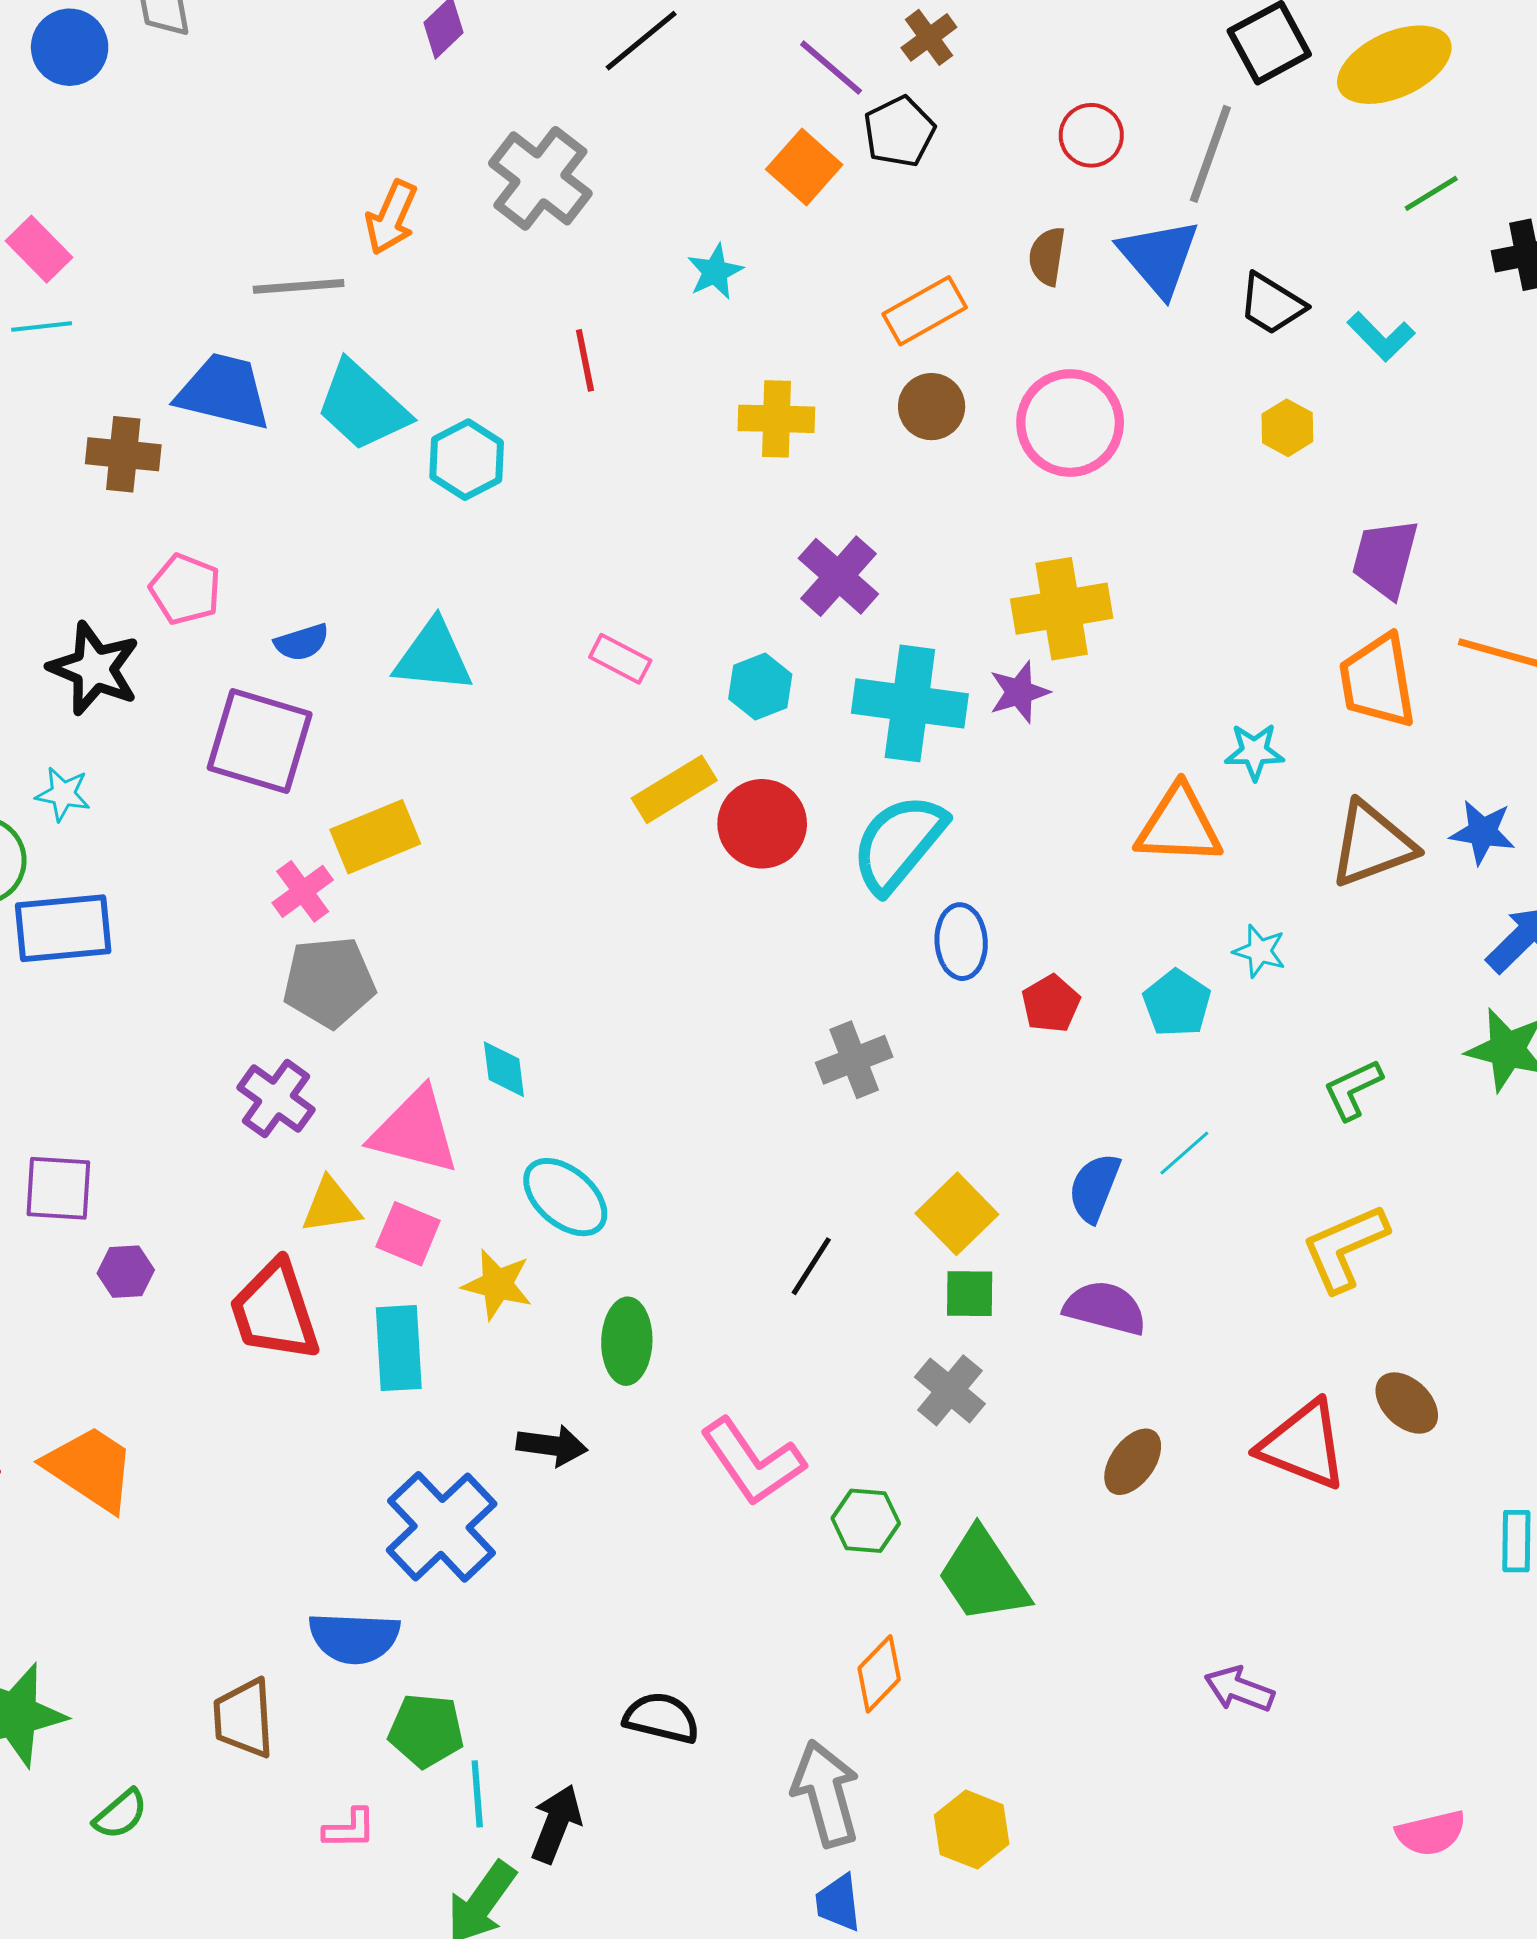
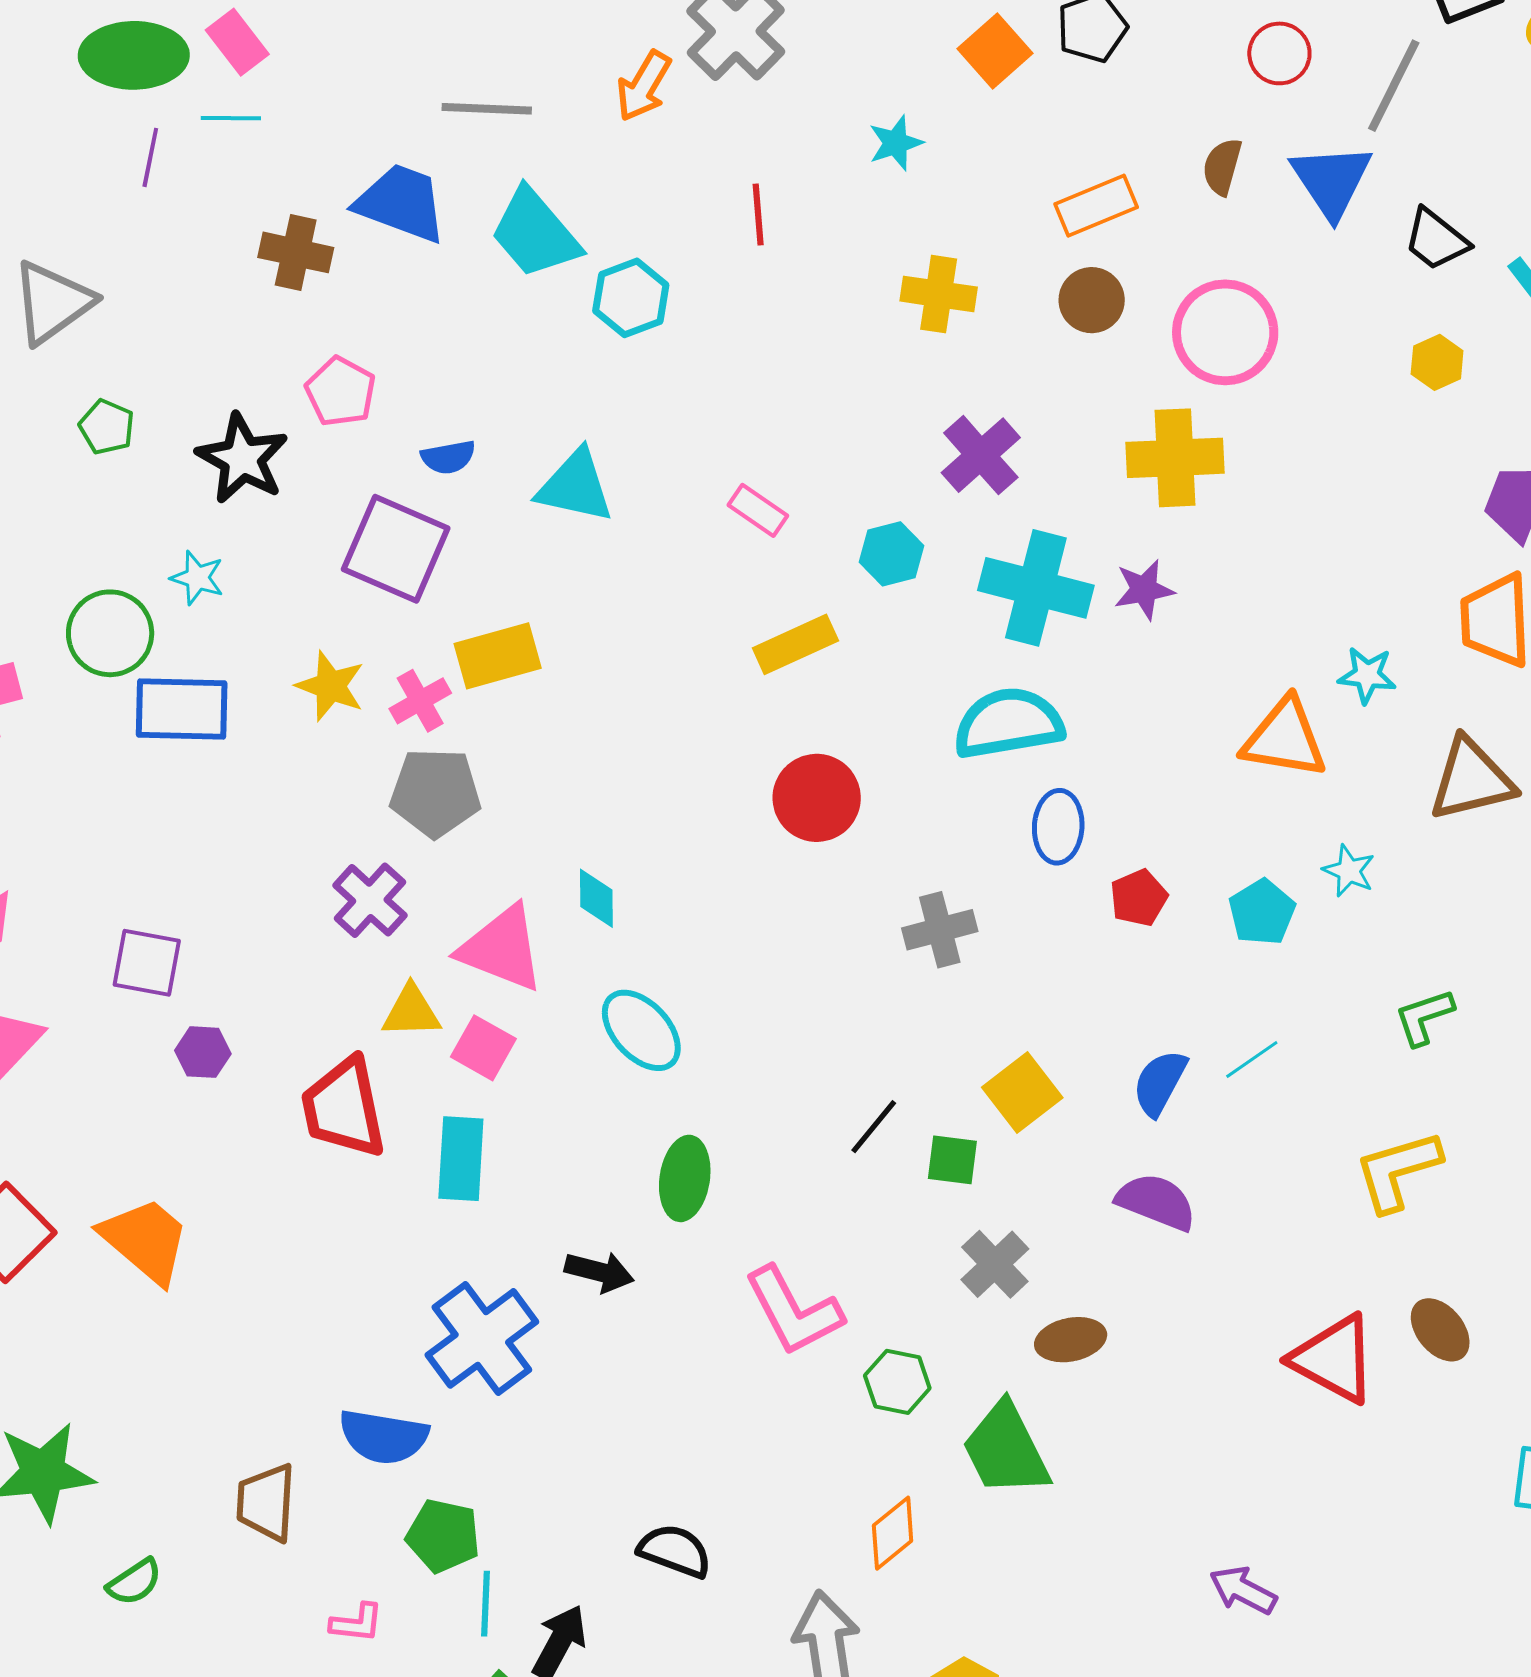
orange arrow: (391, 217) -> (644, 86), moved
yellow cross: (1062, 609) -> (1175, 458), moved
red circle: (762, 824) -> (817, 798), moved
cyan semicircle: (898, 843) -> (1008, 723), turned 34
yellow star: (497, 1284) -> (330, 686), moved
green square: (970, 1294) -> (952, 1160), moved
brown ellipse: (1133, 1462) -> (1071, 1340), moved, turned 36

